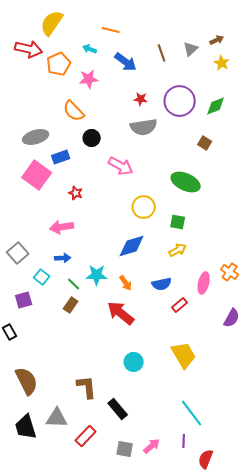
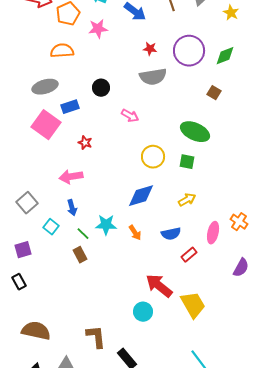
orange semicircle: (74, 111) -> (62, 51), moved, turned 130
pink arrow: (121, 166) -> (130, 116), size x0.7
green square: (178, 222) -> (187, 162), moved
blue arrow: (63, 258) -> (72, 208), turned 77
purple square: (24, 300) -> (23, 250), moved
brown rectangle: (71, 305) -> (80, 255), turned -63
red arrow: (121, 313) -> (159, 286), moved
brown semicircle: (27, 381) -> (36, 331), turned -52

